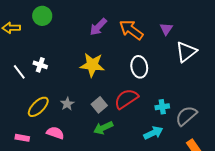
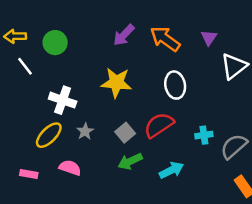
green circle: (42, 16) -> (55, 43), moved
white cross: (40, 65) -> (63, 100), moved, size x1.5
white line: (19, 72) -> (25, 66), moved
cyan arrow: (153, 133) -> (171, 170), moved

